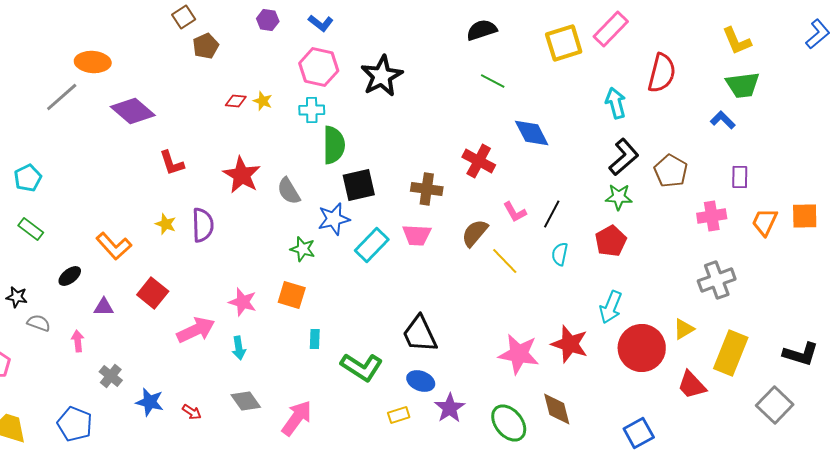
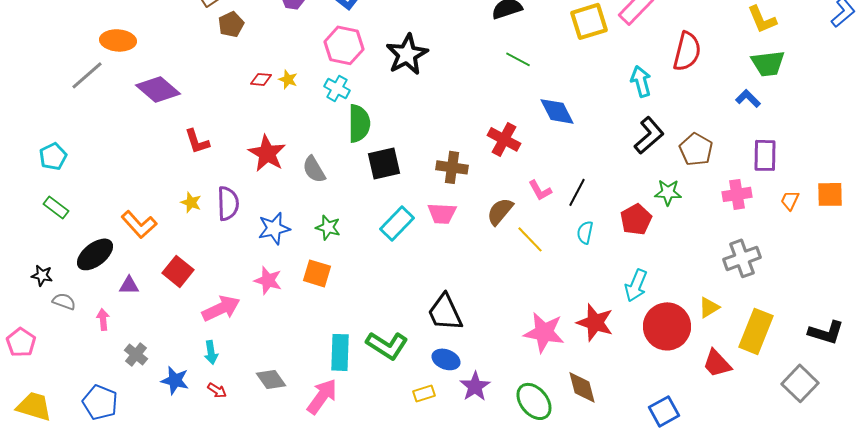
cyan cross: (312, 110) -> (337, 88), turned 30
purple rectangle: (740, 177) -> (765, 155), size x1.4
green star: (619, 197) -> (668, 192), moved
blue star: (334, 219) -> (274, 228), moved
orange trapezoid: (765, 222) -> (790, 200), size x0.7
black ellipse: (70, 276) -> (95, 254), size x1.6
cyan rectangle: (315, 339) -> (340, 352), moved, size x1.8
cyan arrow: (239, 348) -> (211, 352), moved

